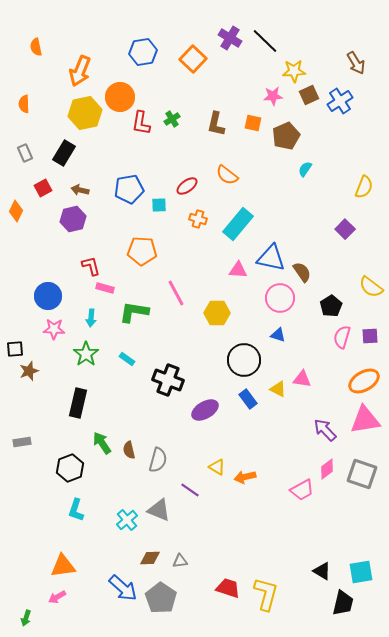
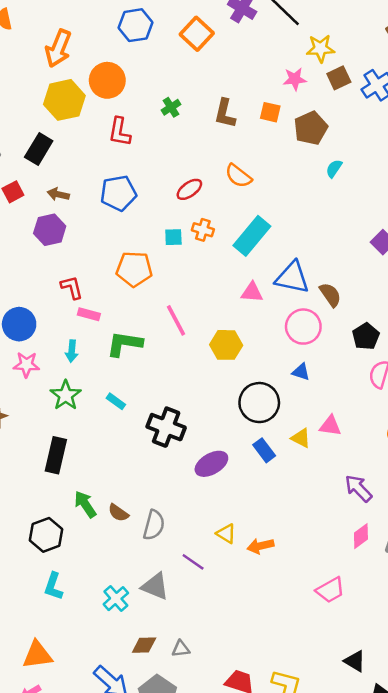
red L-shape: (141, 123) -> (120, 132), moved
cyan square: (159, 205) -> (173, 237), moved
brown semicircle: (129, 450) -> (118, 513), turned -42
pink trapezoid: (302, 490) -> (330, 590), moved

